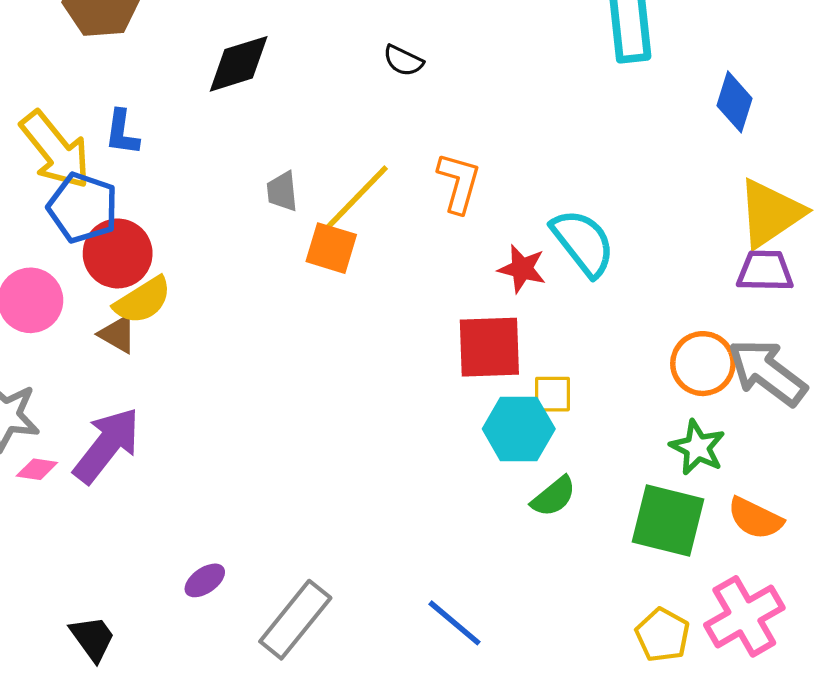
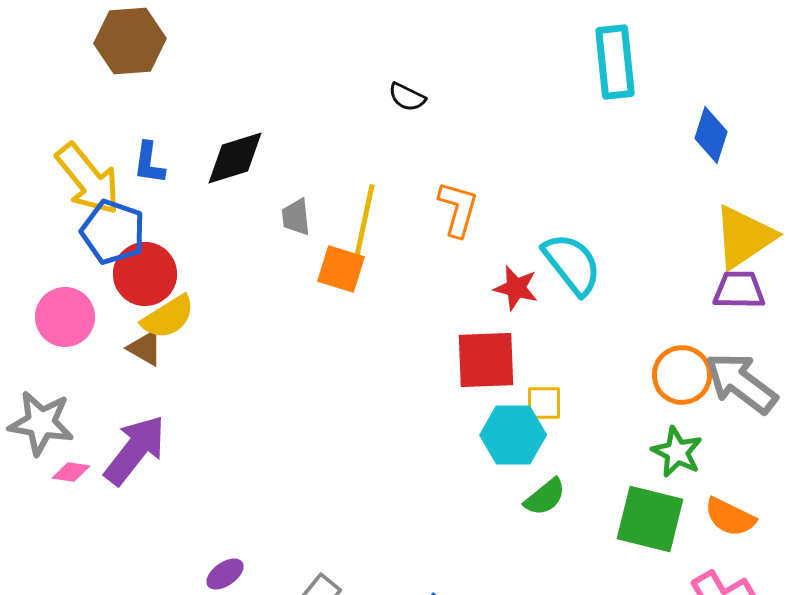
black diamond: (239, 64) -> (235, 158), moved
yellow line: (356, 198) -> (364, 223), turned -32

